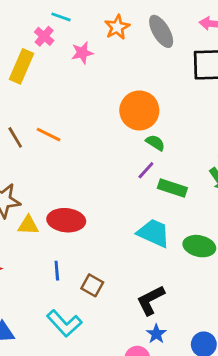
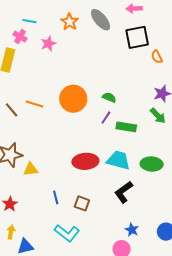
orange circle: (139, 110) -> (73, 99), moved
red ellipse: (66, 220) -> (85, 161), moved
black L-shape: (151, 300) -> (124, 192), moved

